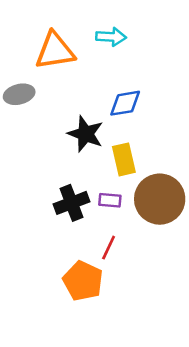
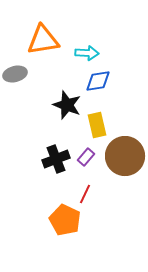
cyan arrow: (111, 37) -> (87, 53), moved
purple rectangle: (110, 200) -> (86, 157), turned -54

